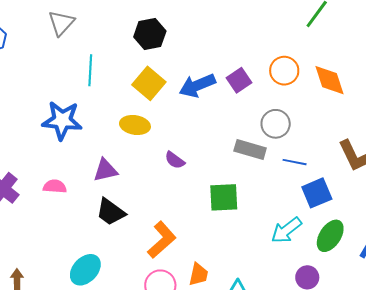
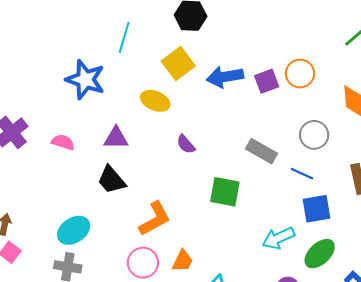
orange circle: (284, 71) -> (300, 74), moved
gray circle: (276, 124) -> (314, 135), moved

